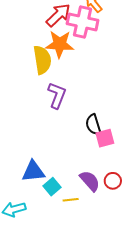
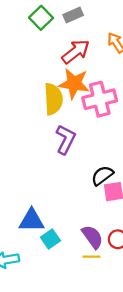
pink cross: (83, 22) -> (100, 99), moved, turned -32
black semicircle: (93, 125) -> (102, 176), turned 65
yellow line: (71, 200) -> (91, 257), moved

